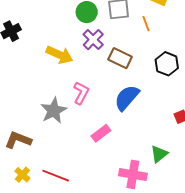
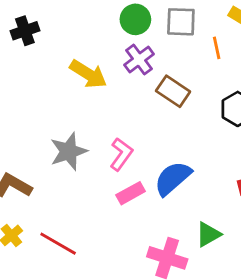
pink L-shape: (81, 93) -> (121, 154), moved
blue semicircle: (127, 98) -> (173, 178), moved

